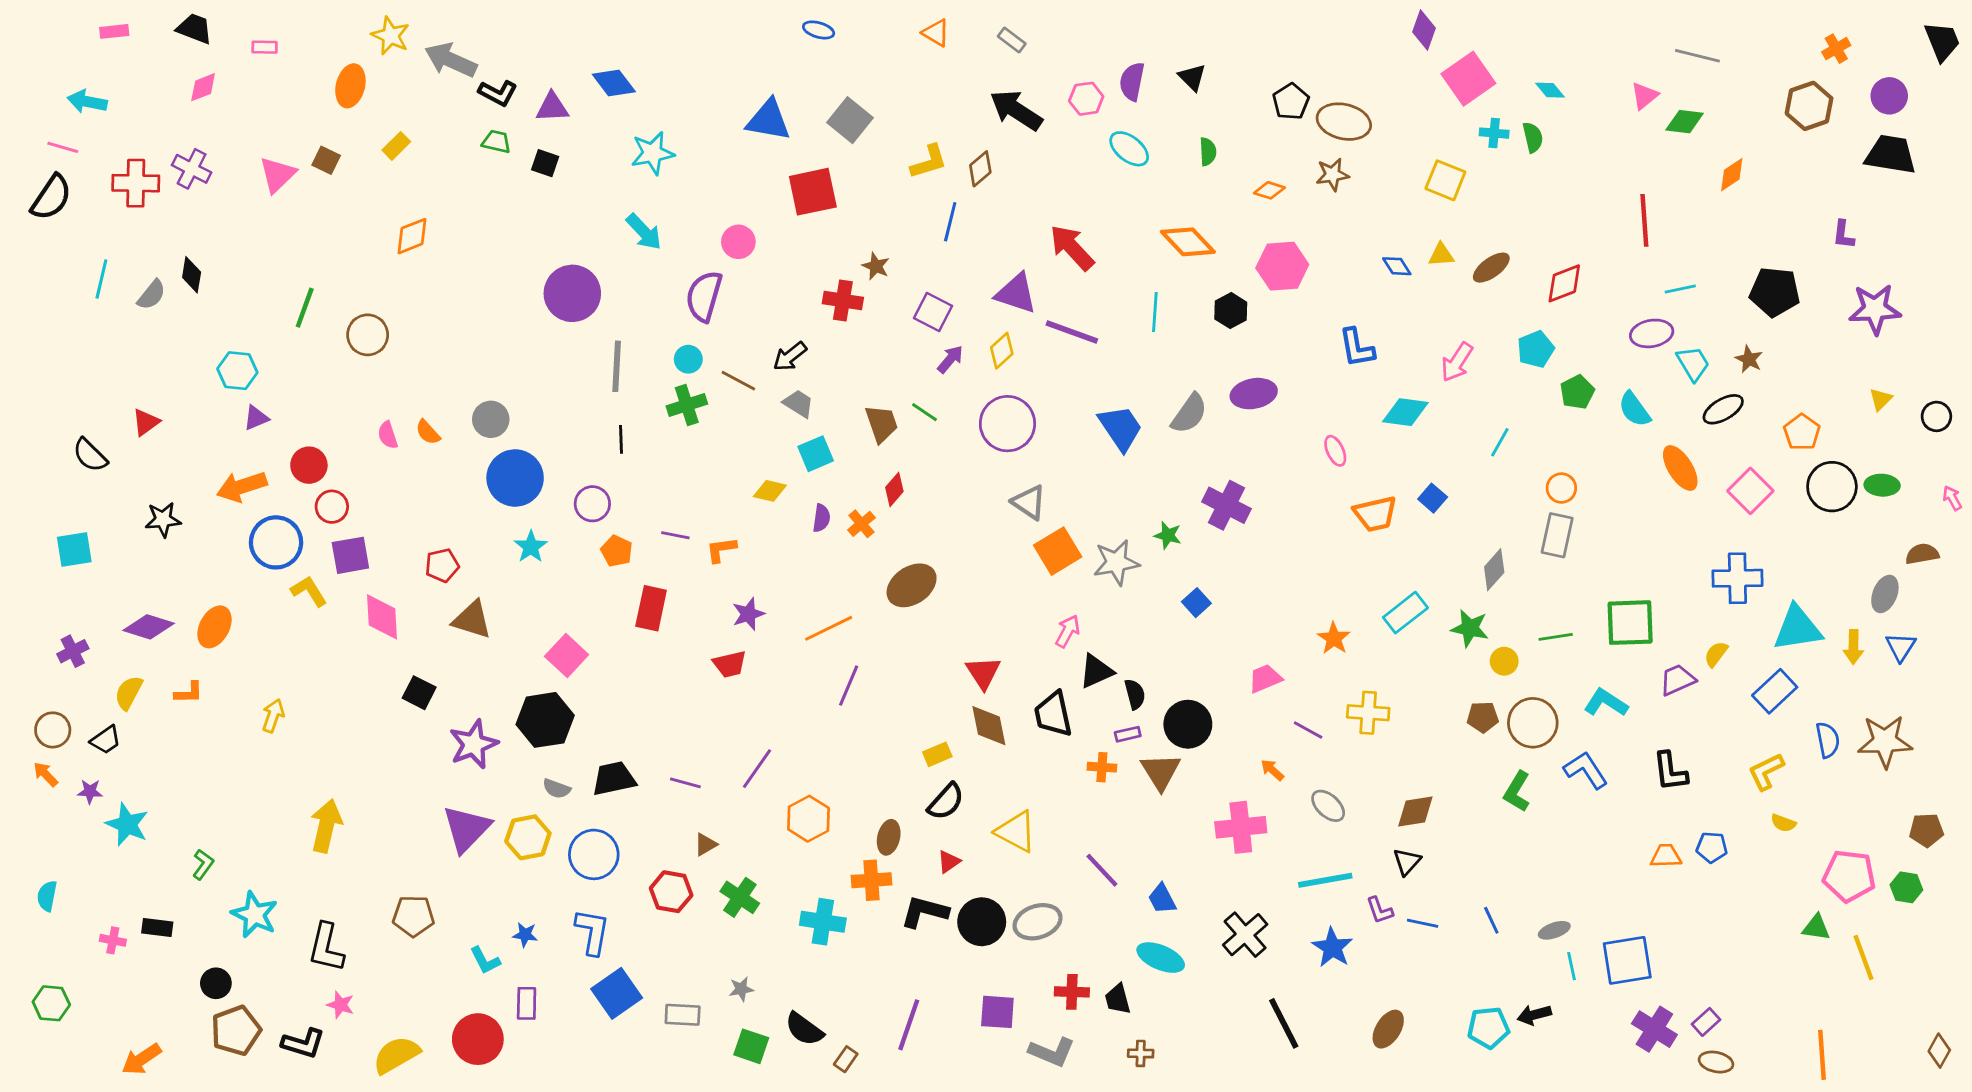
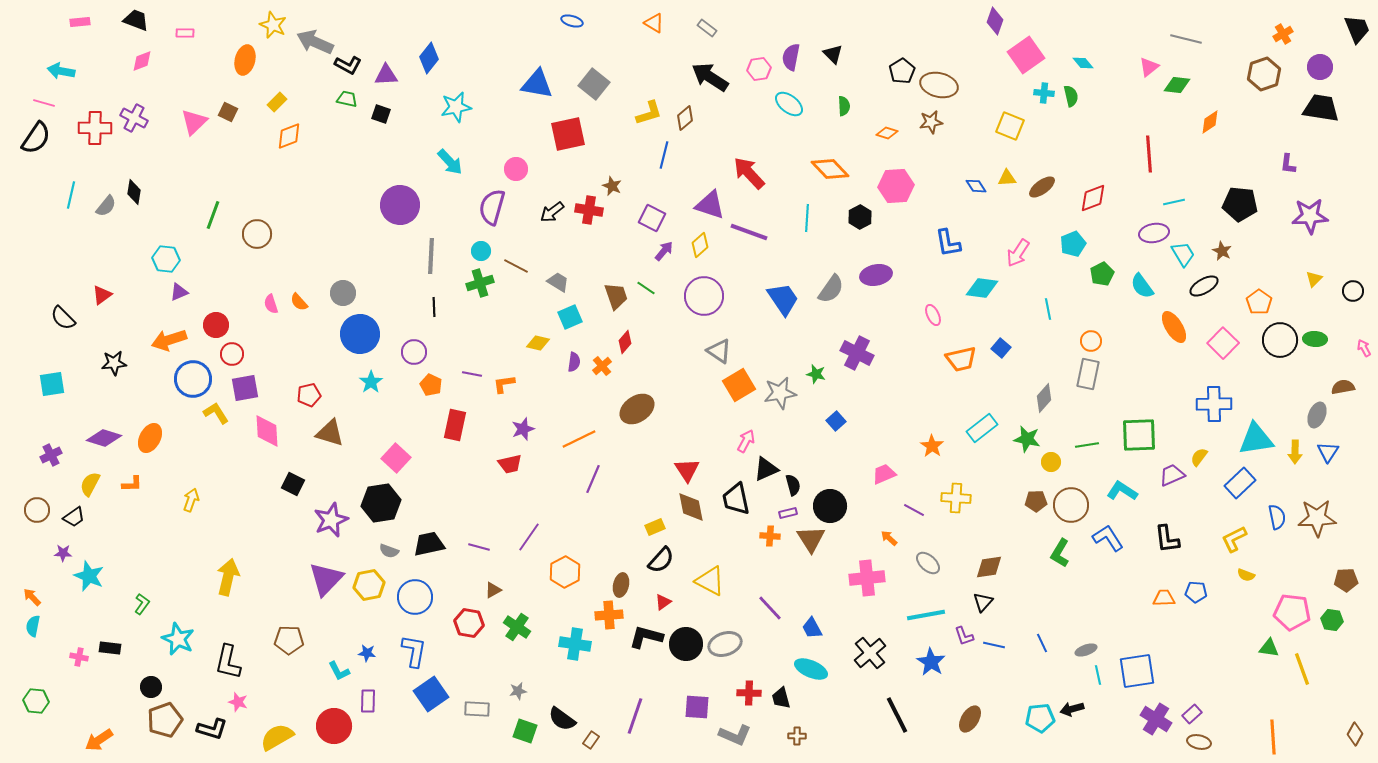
blue diamond: (614, 83) -> (429, 58), turned 76
orange diamond: (412, 236) -> (289, 136), moved
black arrow: (790, 356) -> (552, 212), moved
cyan line: (1500, 442) -> (1048, 309), turned -40
orange arrow: (46, 774) -> (32, 597), moved

